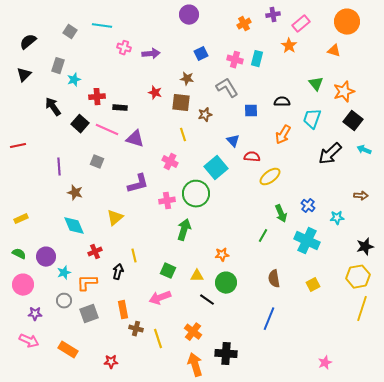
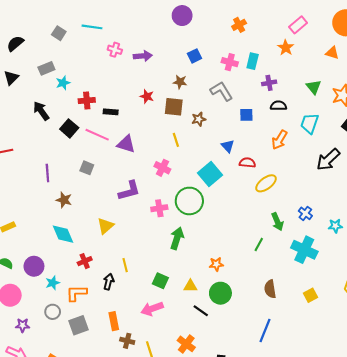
purple cross: (273, 15) -> (269, 83), moved
gray rectangle: (58, 66) -> (46, 68), turned 49

